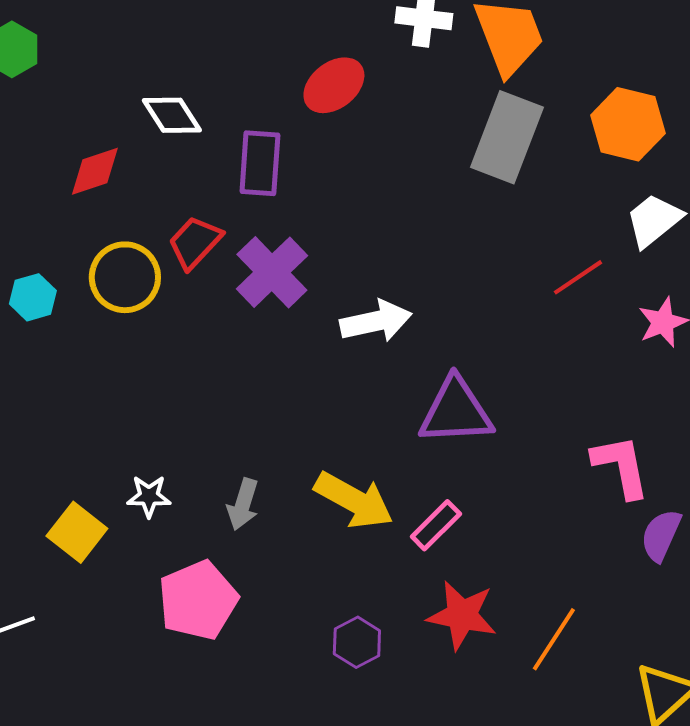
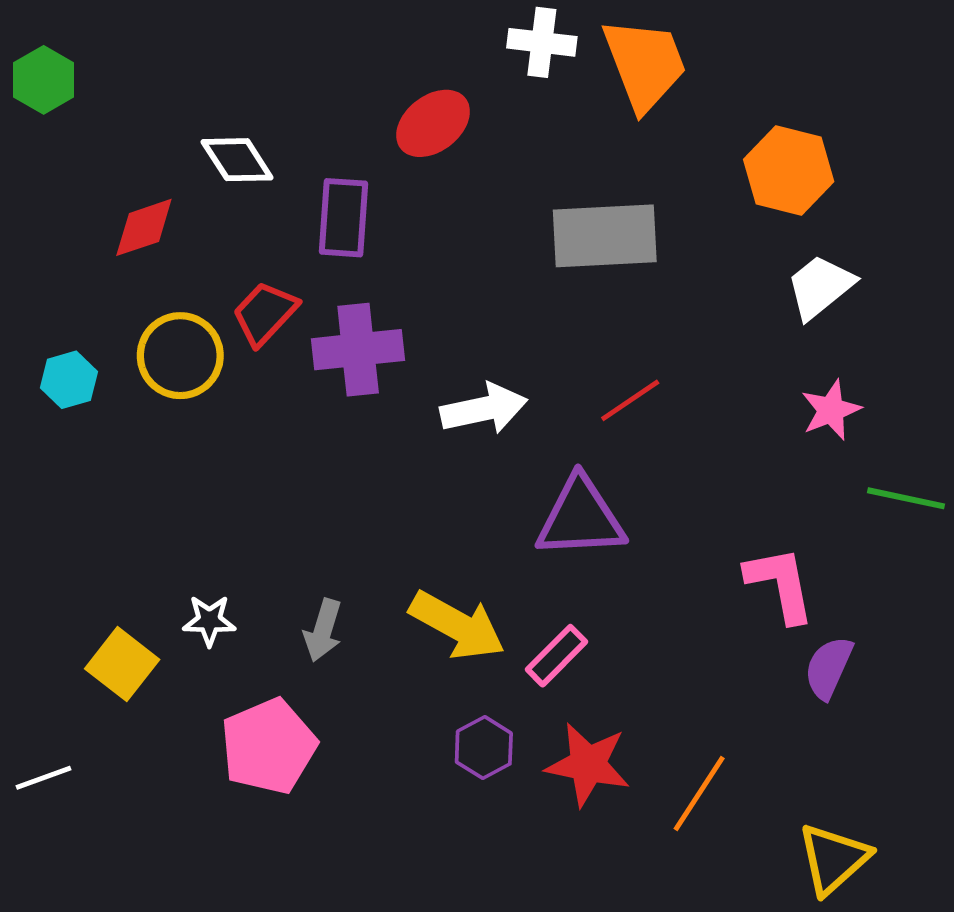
gray rectangle: (507, 137) -> (605, 236), moved, turned 66
purple cross: (272, 272) -> (358, 350), turned 38
red line: (578, 277) -> (630, 400), moved
purple hexagon: (357, 642) -> (484, 748), moved

